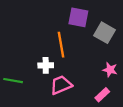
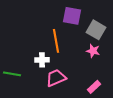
pink star: (110, 70) -> (93, 51), moved

